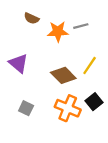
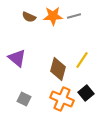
gray line: (81, 26) -> (74, 16), moved
orange star: (58, 32) -> (53, 16), moved
brown diamond: (63, 75) -> (58, 69), turned 60

